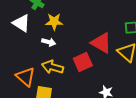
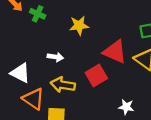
yellow star: (54, 22) -> (79, 25), moved
white triangle: (21, 23) -> (20, 73), moved

